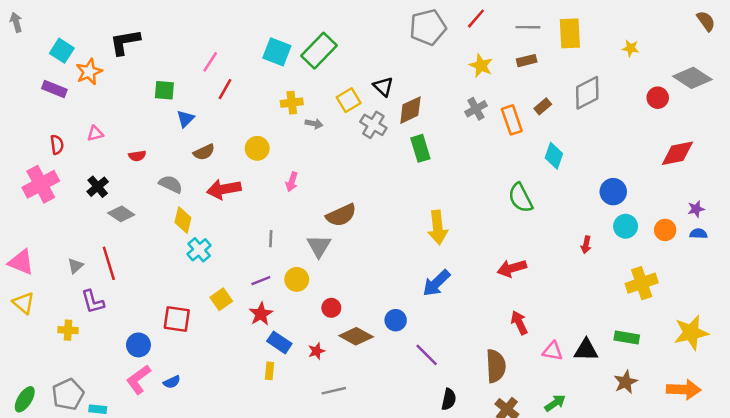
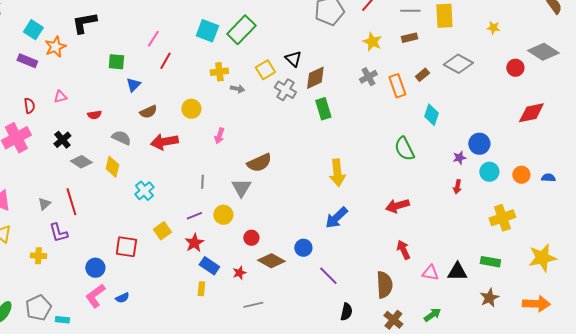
gray diamond: (587, 93) -> (458, 64), turned 56
purple star: (696, 209) -> (459, 158), moved
yellow diamond: (183, 220) -> (112, 167), moved

